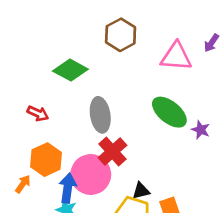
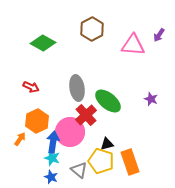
green diamond: (70, 70) -> (43, 43), moved
green ellipse: (169, 112) -> (108, 101), moved

